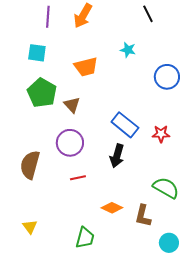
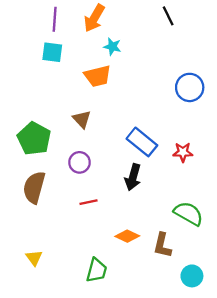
cyan star: (128, 50) -> (112, 47), moved
cyan square: (37, 53) -> (52, 52), moved
green pentagon: (42, 93) -> (34, 139), moved
purple circle: (70, 143) -> (79, 162), size x0.7

